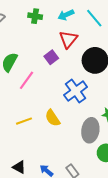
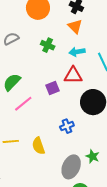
red triangle: (68, 39) -> (73, 75), turned 36
blue cross: (76, 91) -> (67, 126), size x0.6

